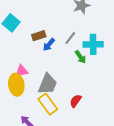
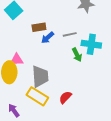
gray line: (70, 38) -> (70, 34), turned 32
gray trapezoid: (47, 84) -> (40, 76), turned -35
yellow rectangle: (48, 104) -> (37, 96), turned -30

